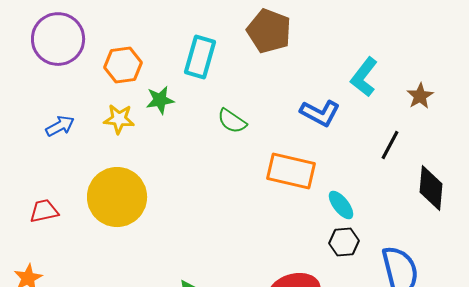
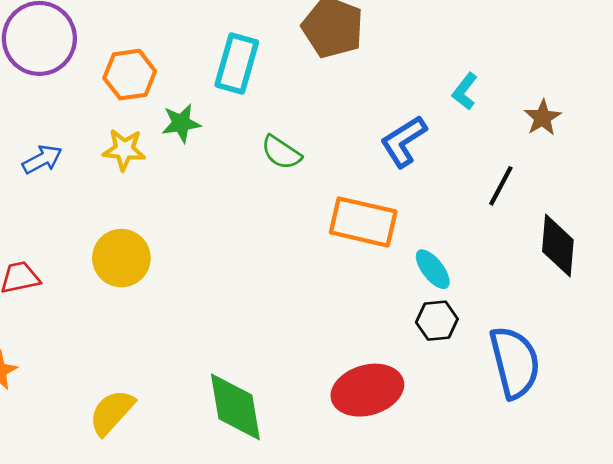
cyan L-shape: (364, 77) -> (465, 91), size x0.7
blue L-shape: (320, 113) -> (404, 141), turned 120
yellow circle: (117, 197) -> (121, 258), size x0.7

